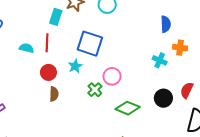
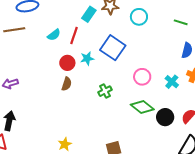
cyan semicircle: (27, 48) -> (54, 35), turned 112
cyan star: (75, 66) -> (87, 58), moved
pink circle: (112, 76) -> (142, 77), moved
green diamond: (128, 108) -> (142, 107), moved

